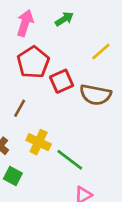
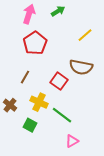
red square: (62, 81) -> (59, 81), moved, turned -30
green square: (13, 176) -> (30, 125), moved

